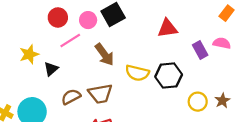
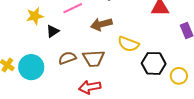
brown arrow: (104, 55) -> (101, 24), turned 105
black hexagon: (169, 76) -> (154, 63), moved

